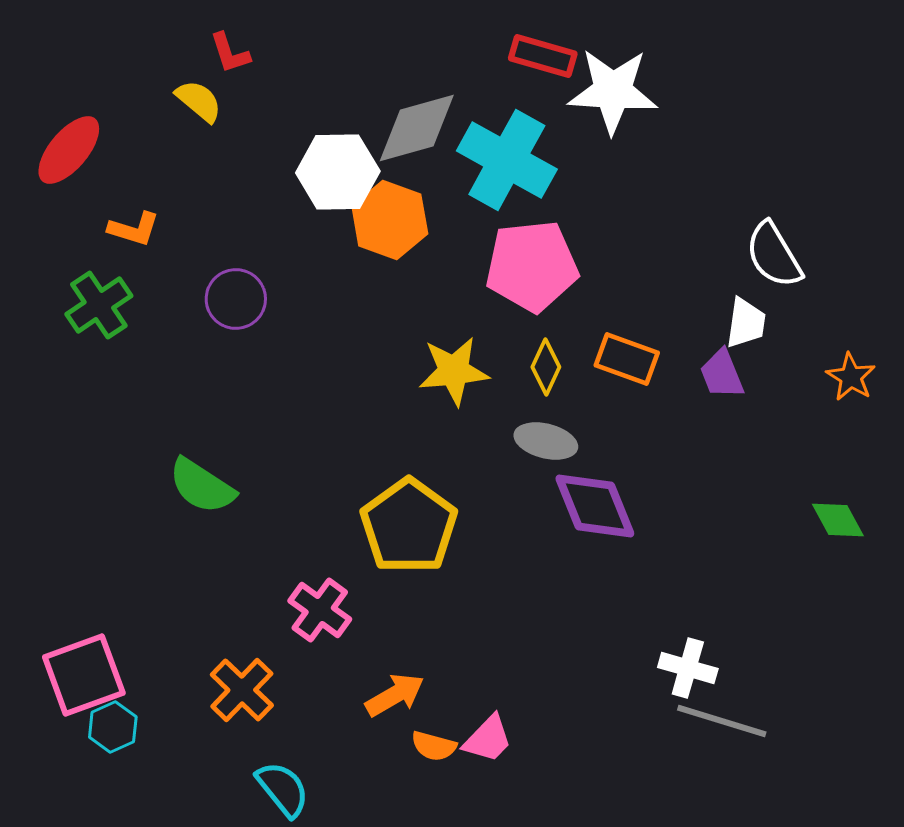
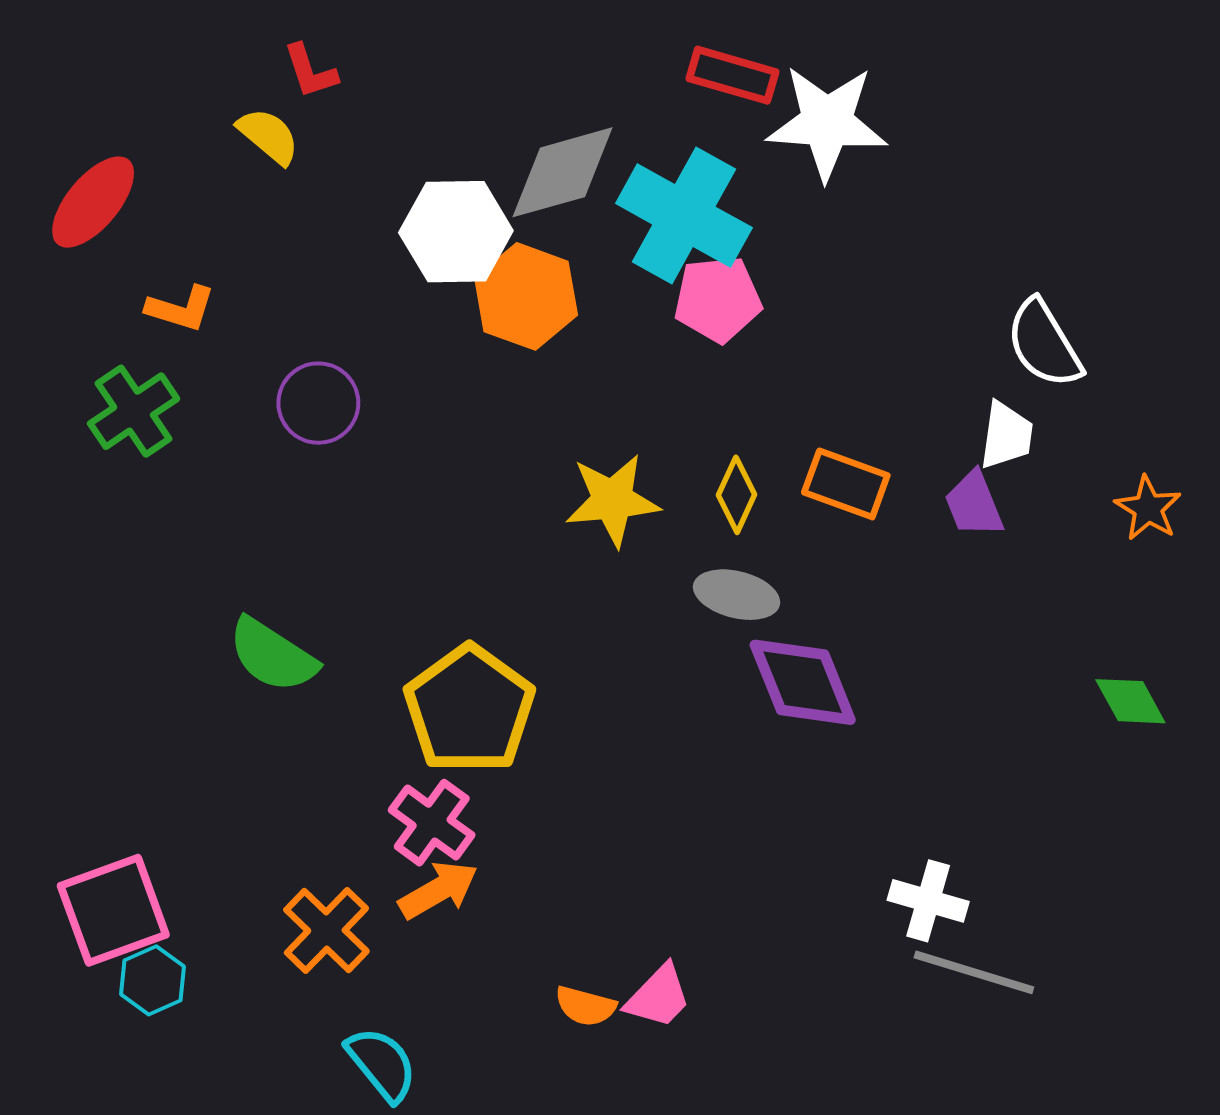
pink pentagon: (532, 266) -> (718, 299), moved, size x0.7
yellow pentagon: (409, 526) -> (469, 709), moved
orange arrow: (395, 695) -> (438, 890), moved

